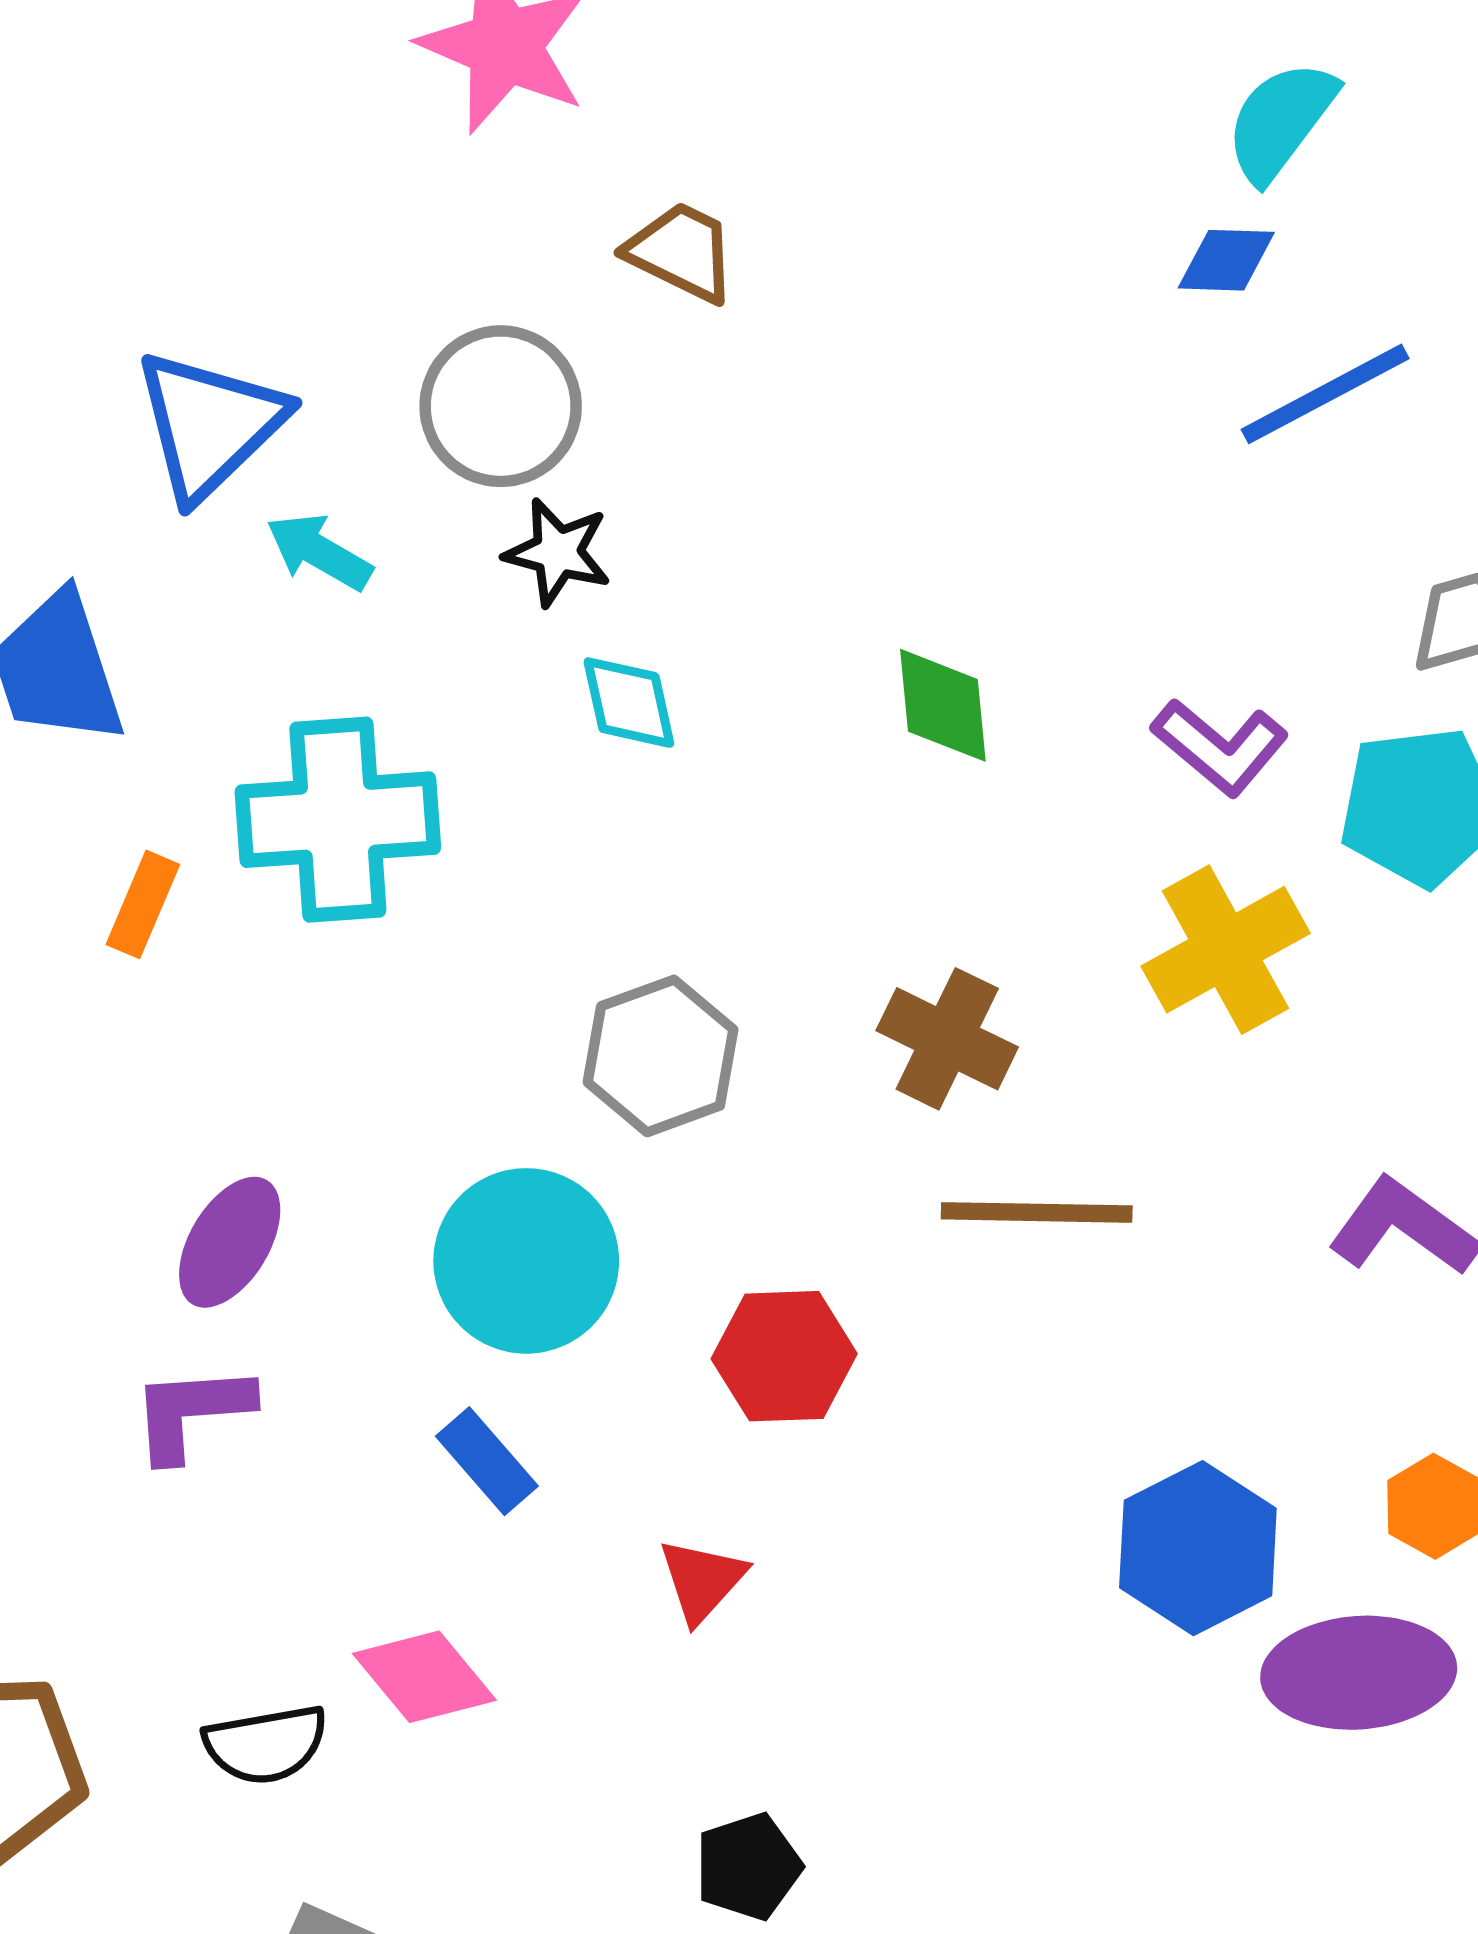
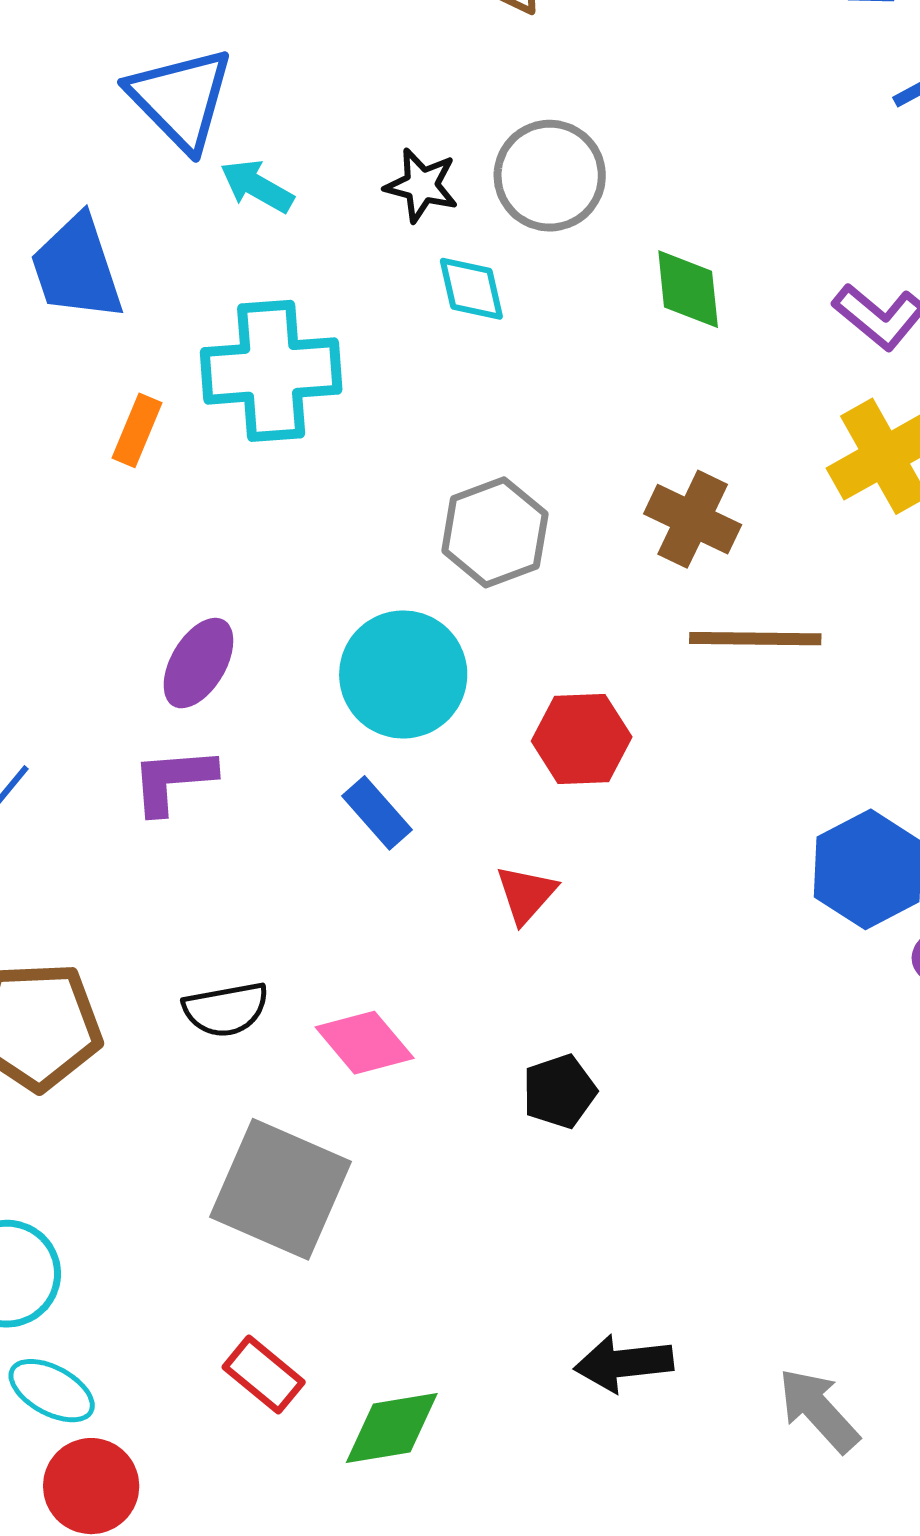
gray circle: (501, 406) -> (550, 176), moved
blue triangle: (210, 424) -> (181, 99), turned -30
pink diamond: (424, 1677) -> (365, 1043), moved

